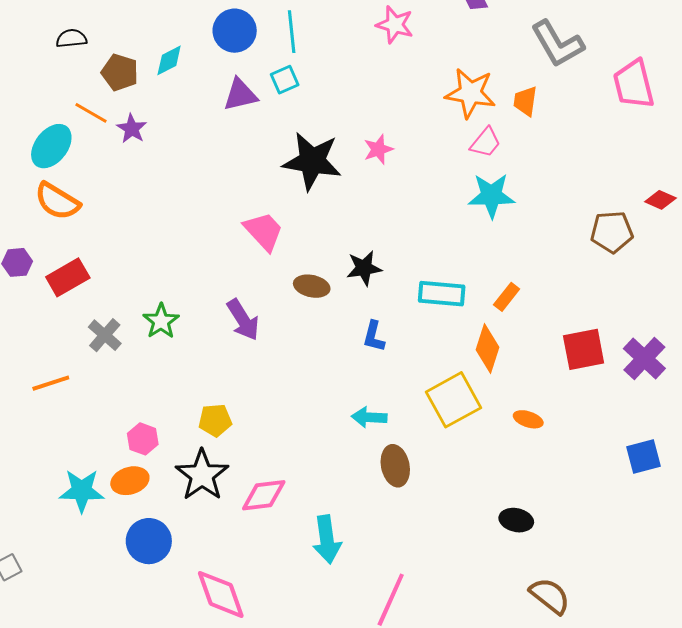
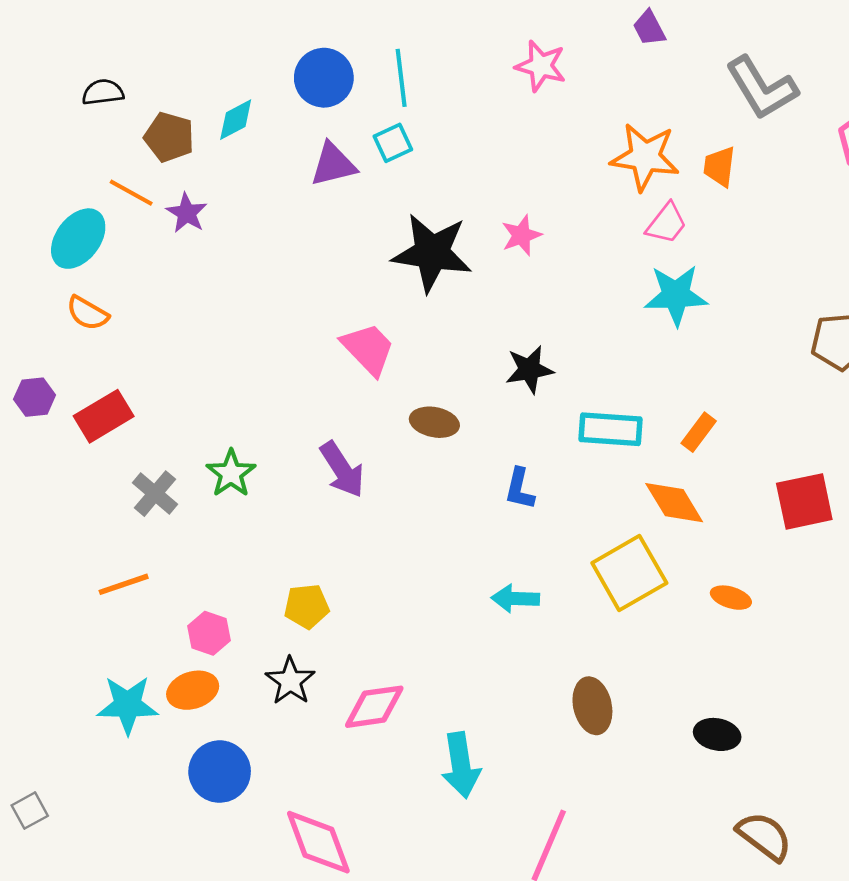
orange semicircle: (57, 201) -> (88, 313), size x0.7
black star: (364, 268) -> (529, 369), moved
orange diamond: (488, 349) -> (674, 503), turned -48
orange line: (51, 383) -> (124, 584), moved
brown ellipse: (395, 466) -> (592, 706), moved
black star: (202, 475) -> (290, 681), size x0.7

